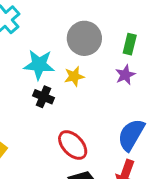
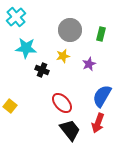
cyan star: (39, 65) -> (26, 48), moved
purple star: (125, 75) -> (89, 64), moved

